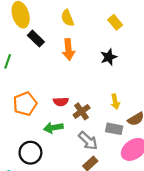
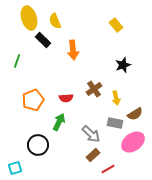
yellow semicircle: (67, 18) -> (55, 21), moved
black star: (109, 57) -> (123, 65), moved
brown cross: (82, 111) -> (94, 89), moved
green arrow: (53, 128) -> (59, 122), turned 126

